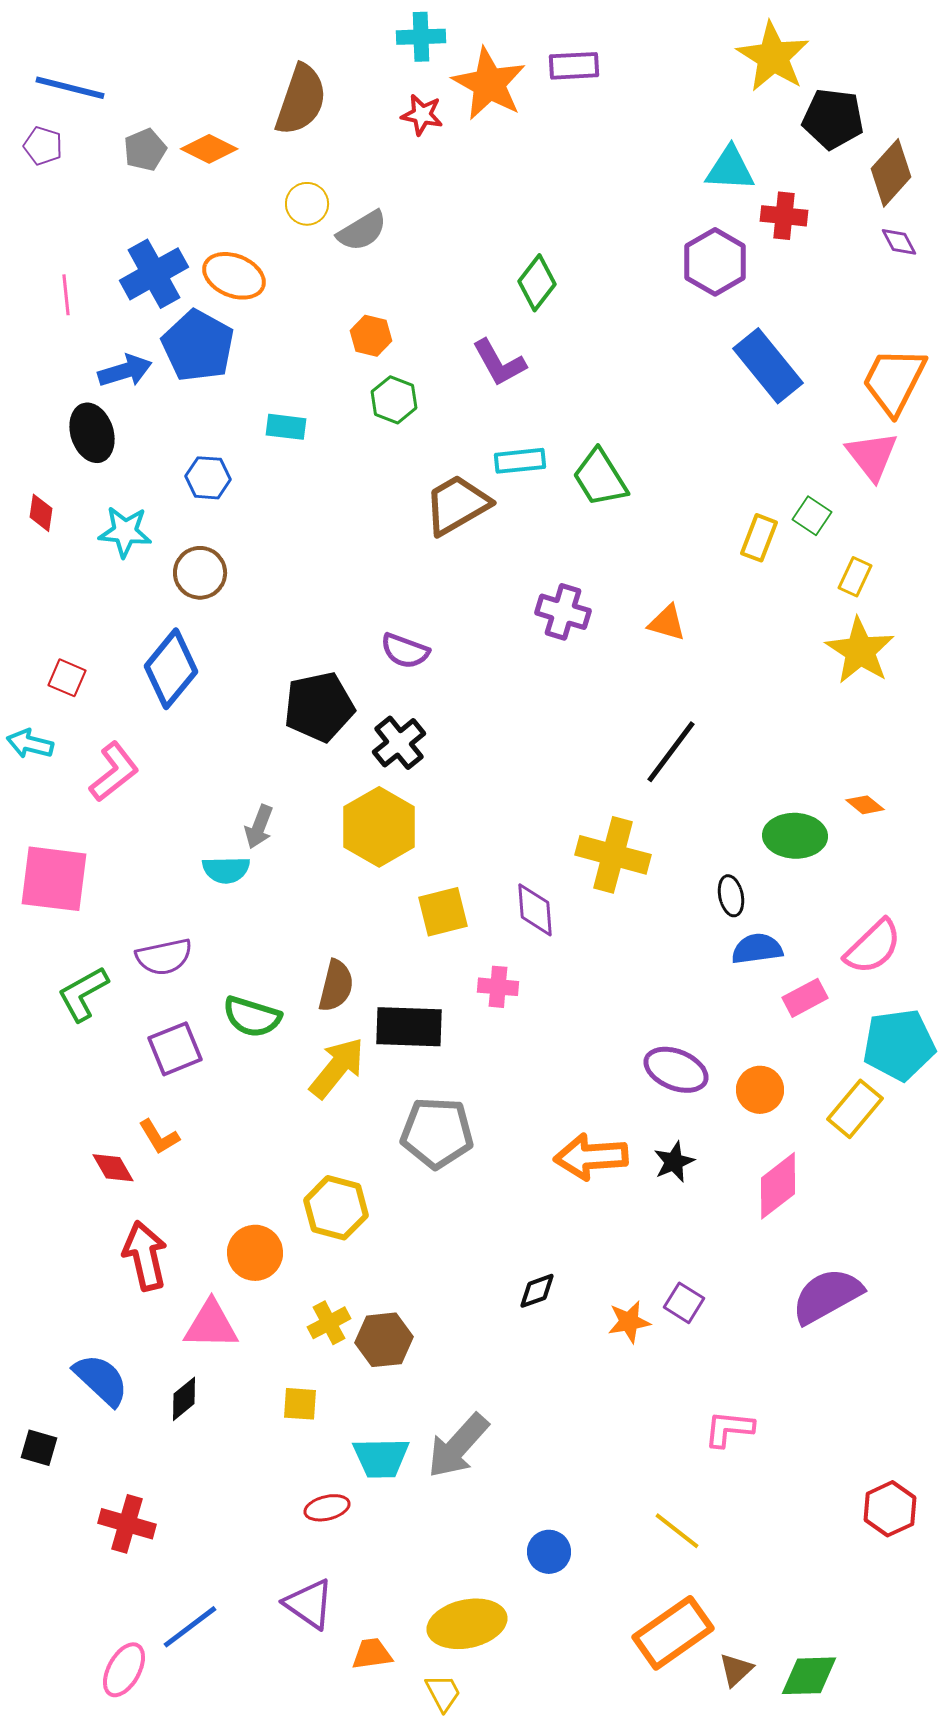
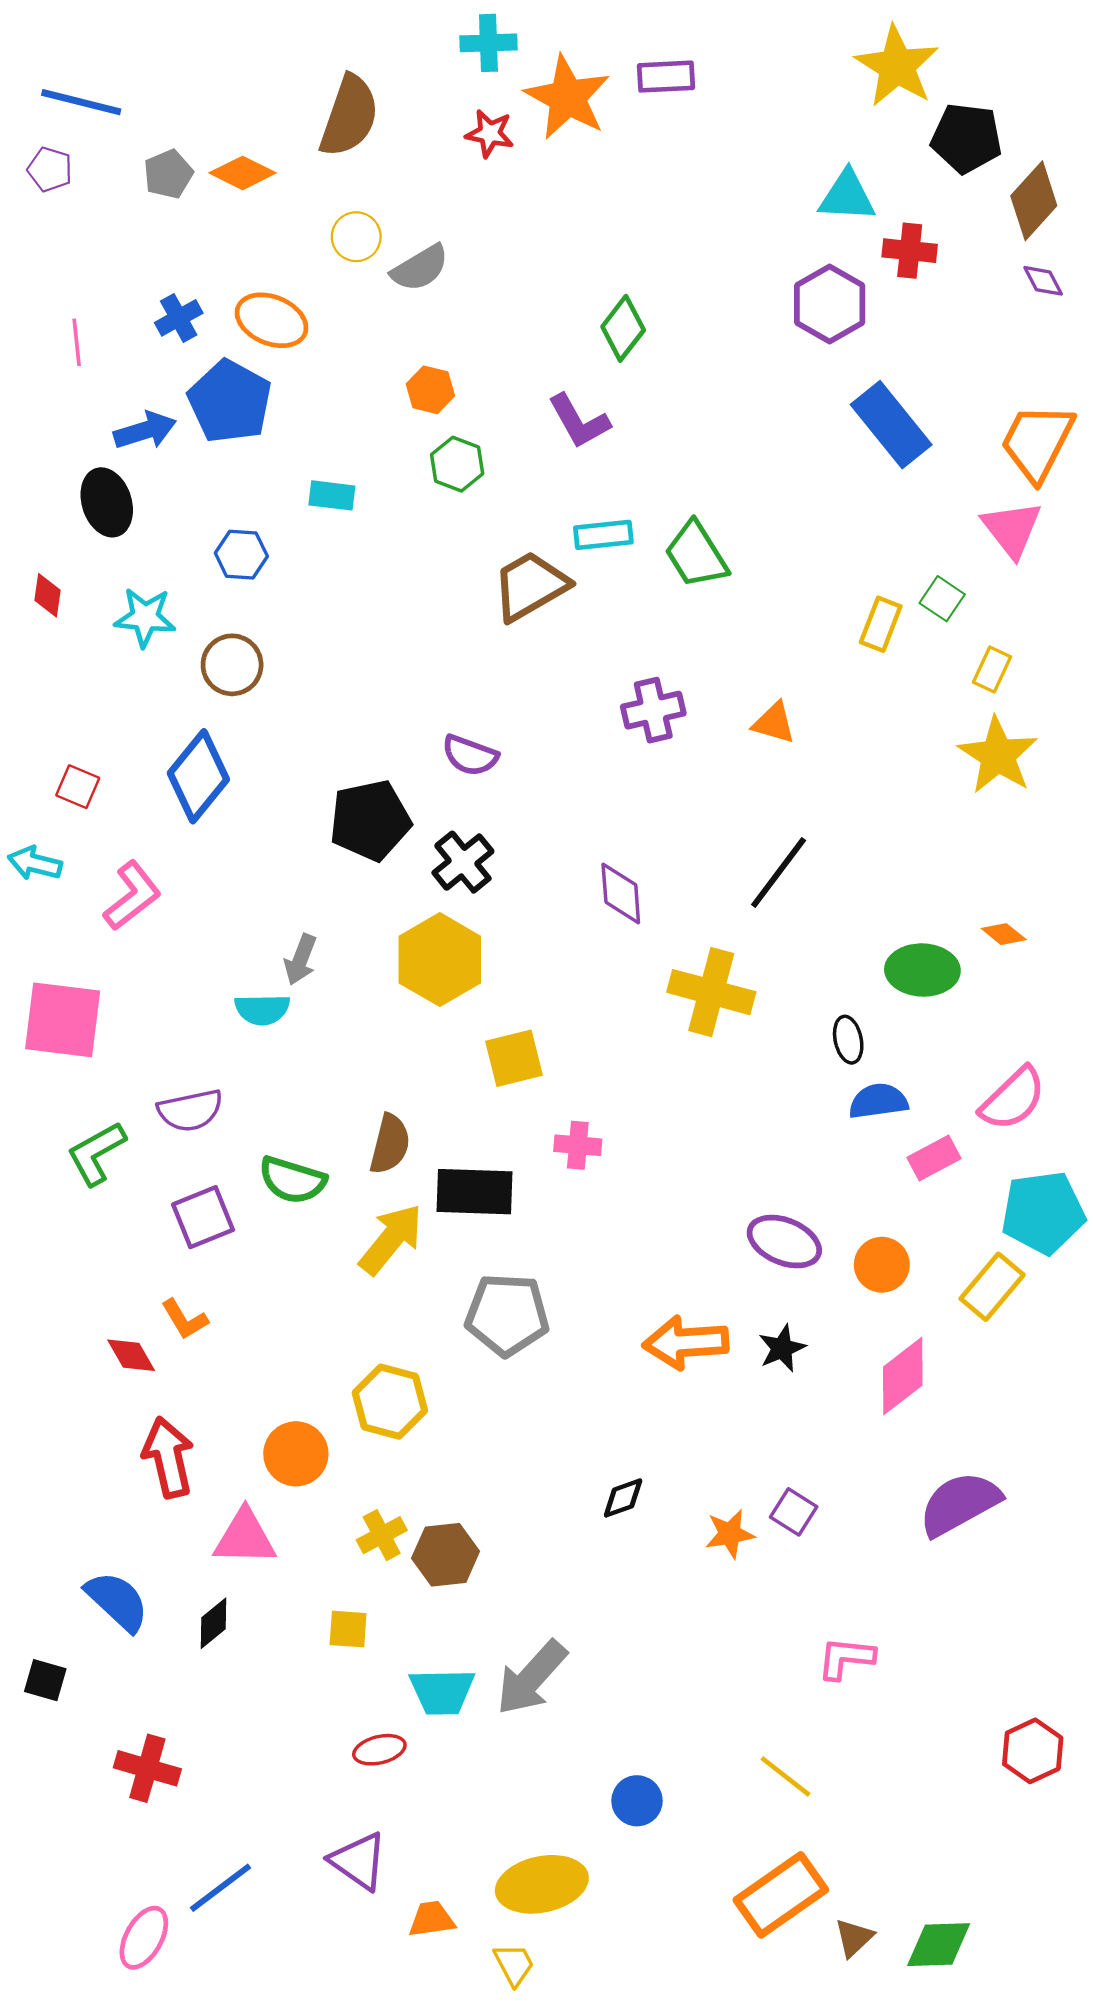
blue cross: (154, 274) -> (179, 318), size x0.6
purple cross: (563, 612) -> (653, 710), turned -30
purple diamond: (535, 910) -> (621, 893), moved

